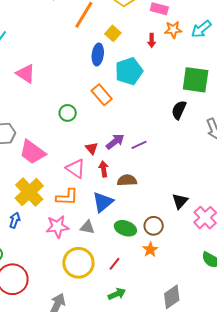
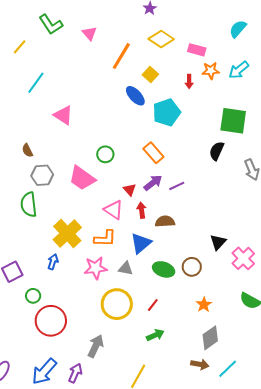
blue ellipse: (98, 55) -> (135, 96), turned -50
orange rectangle: (102, 95) -> (153, 153), moved
pink trapezoid: (32, 152) -> (82, 178), moved
orange star: (150, 250) -> (204, 305), moved

